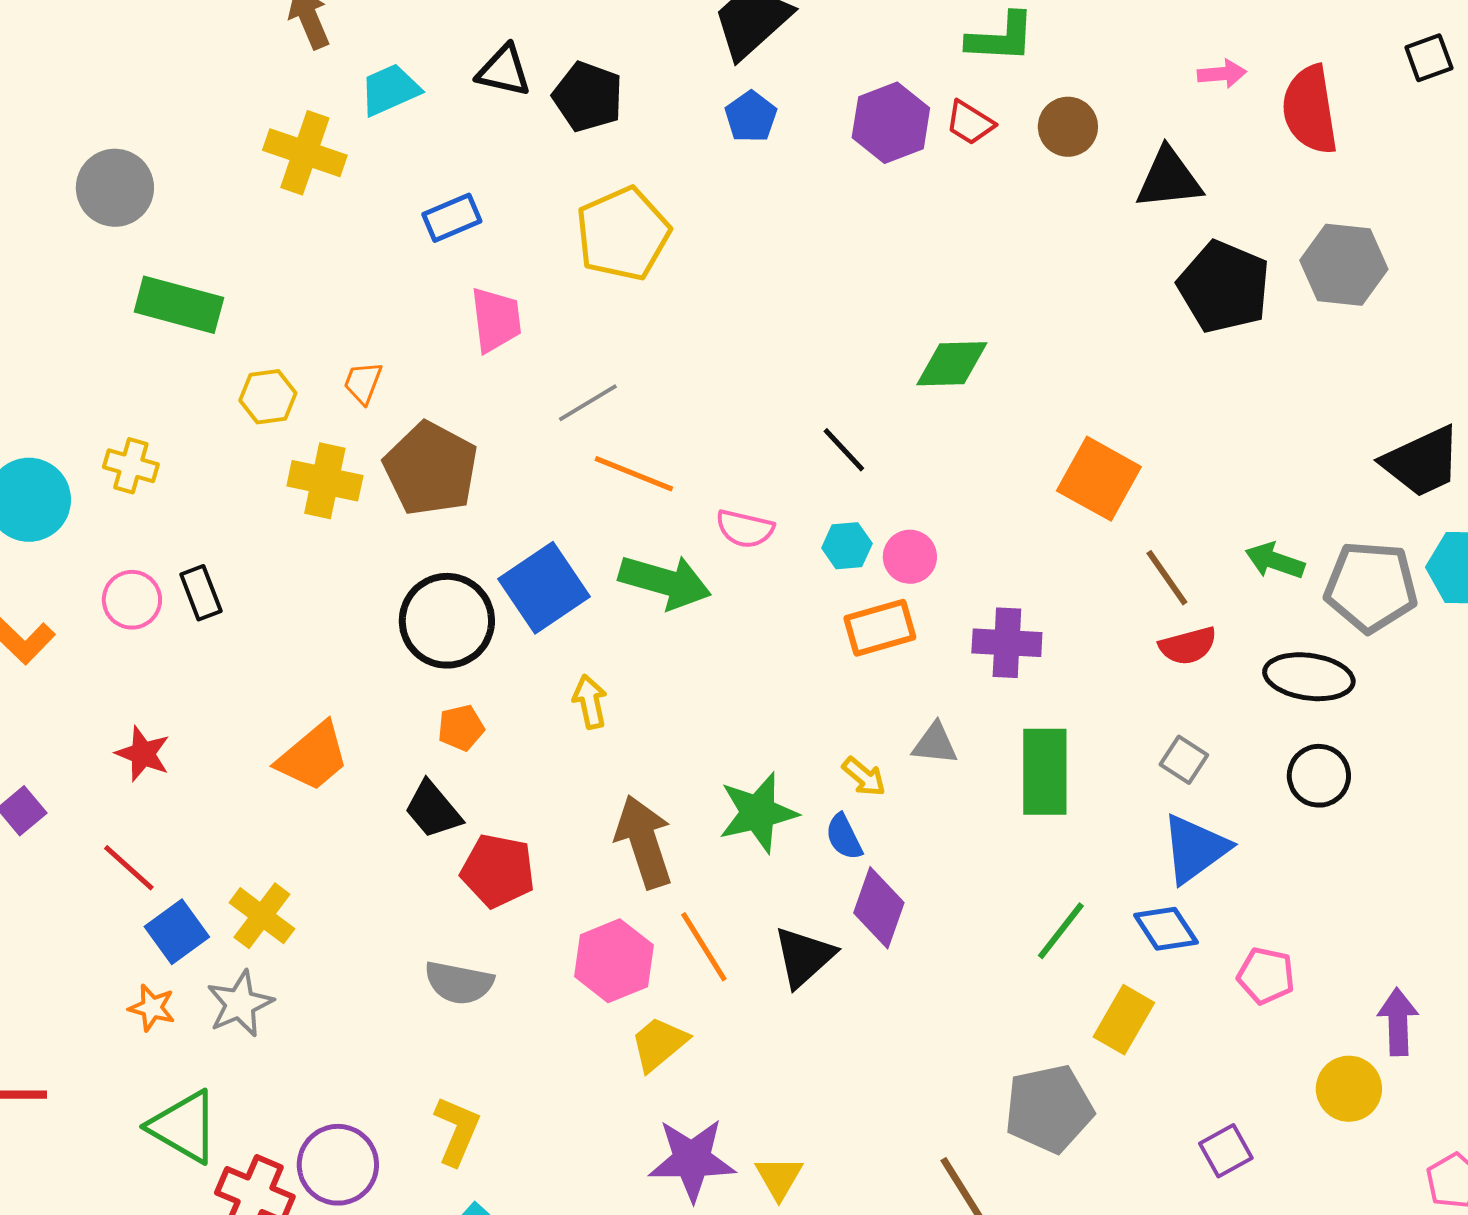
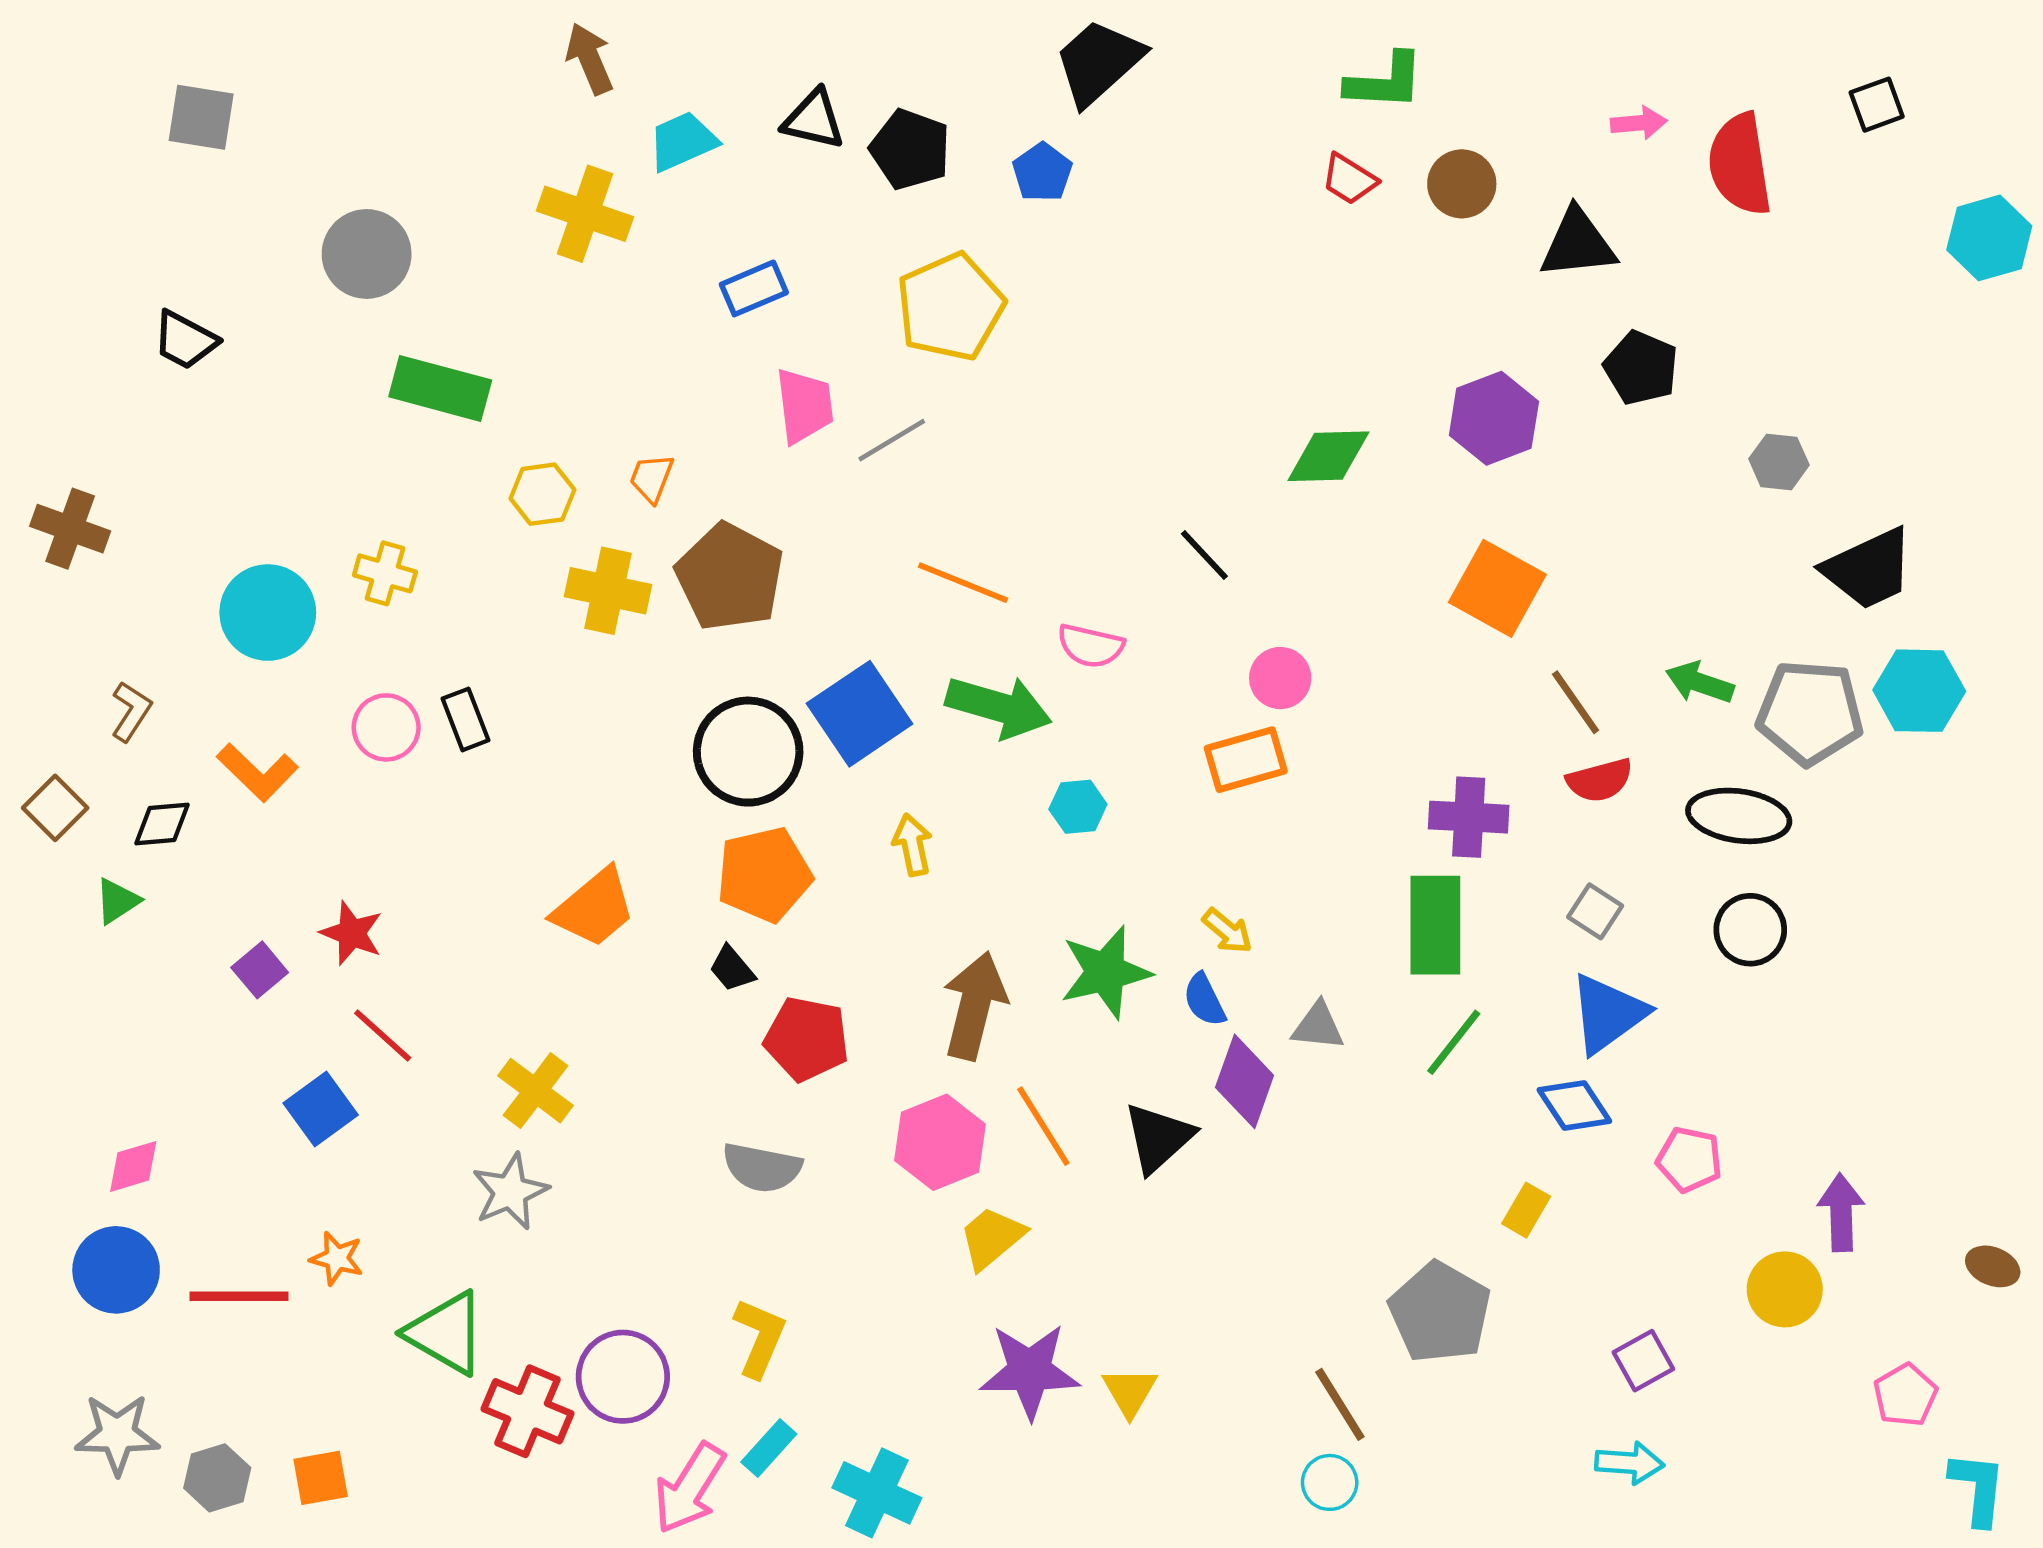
blue pentagon: (751, 117) -> (1042, 172), moved
purple hexagon: (891, 123) -> (1494, 418), moved
gray hexagon: (1344, 265) -> (1779, 462), moved, size x0.6
black pentagon: (1224, 287) -> (1641, 368), size x0.7
gray line: (588, 403) -> (892, 440), moved
cyan hexagon: (847, 546) -> (1078, 807), moved
purple cross: (1007, 643) -> (1469, 817), moved
orange pentagon: (461, 728) -> (764, 875), size x1.8
gray triangle: (935, 744) -> (1318, 1026), moved
red star: (143, 754) -> (352, 933), moved
black trapezoid: (433, 810) -> (732, 969), size x0.7
brown arrow: (644, 842) -> (975, 1006), turned 32
green line: (1061, 931) -> (1454, 1042), moved
blue square: (177, 932) -> (321, 1109), moved
orange star: (152, 1008) -> (337, 1258), moved
yellow rectangle: (1124, 1020) -> (1526, 1210), size x0.7
gray pentagon: (1049, 1109) -> (1440, 1312), turned -30

